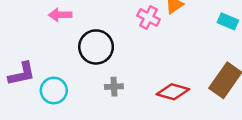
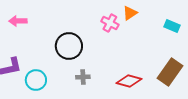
pink arrow: (60, 15) -> (18, 21), moved

